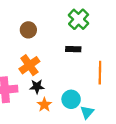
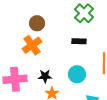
orange cross: (29, 65) -> (32, 45), moved
cyan circle: (71, 99) -> (77, 74), moved

